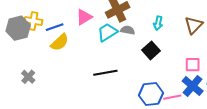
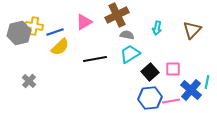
cyan trapezoid: (107, 32) -> (130, 54), moved
black square: (151, 50) -> (150, 72), moved
pink square: (193, 65) -> (173, 69), moved
black line: (105, 73) -> (95, 59), moved

